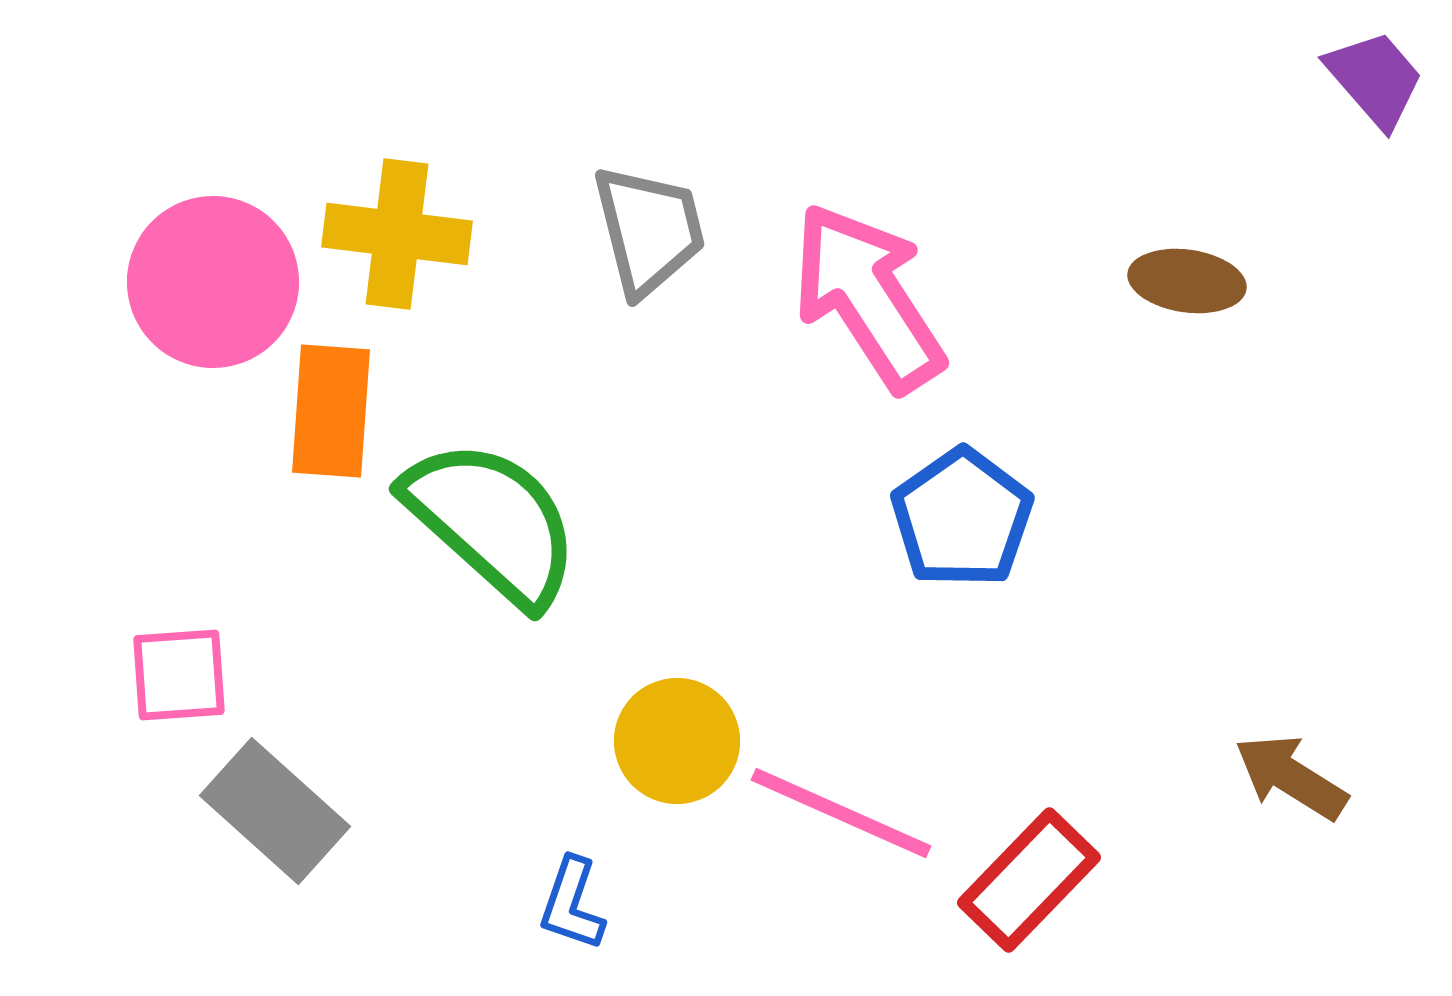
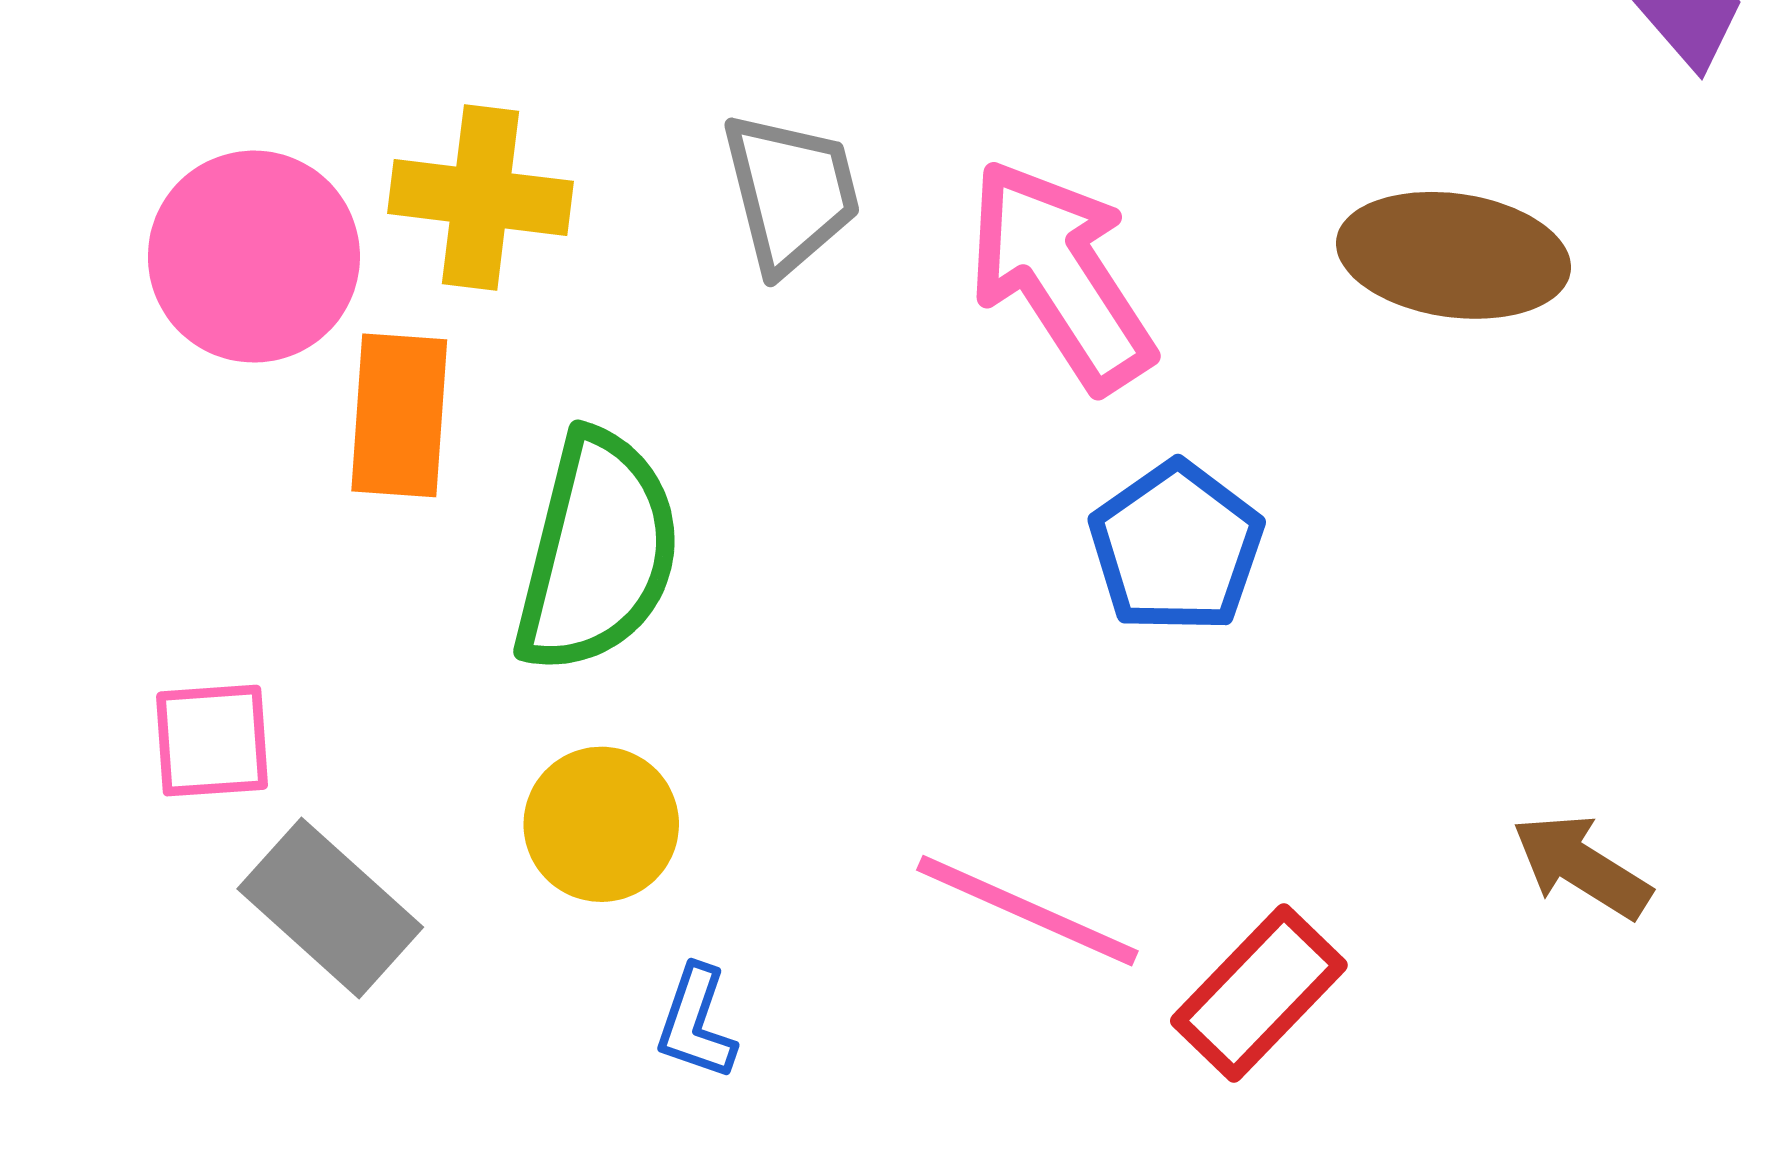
brown ellipse: (1187, 281) -> (1453, 255), size x1.6
green semicircle: (492, 522) -> (598, 552), turned 62
yellow circle: (677, 741) -> (601, 824), moved

